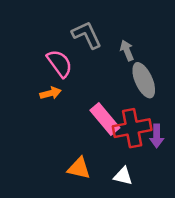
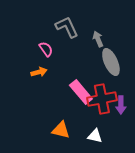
pink semicircle: (60, 63) -> (46, 49), size x0.7

